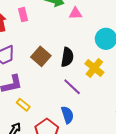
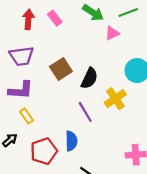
pink triangle: (75, 13) -> (112, 33), turned -40
pink rectangle: (23, 15) -> (55, 18), turned -40

